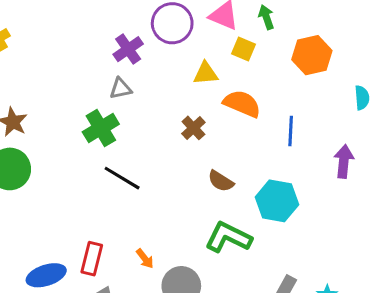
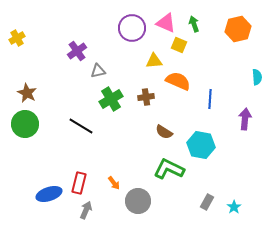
purple cross: (128, 49) -> (77, 51), moved
orange hexagon: (312, 55) -> (238, 29), moved
green cross: (101, 128) -> (111, 99), moved
brown cross: (193, 128) -> (146, 97), turned 35
black line: (122, 178) -> (81, 126), moved

